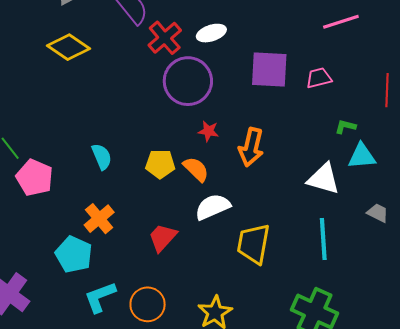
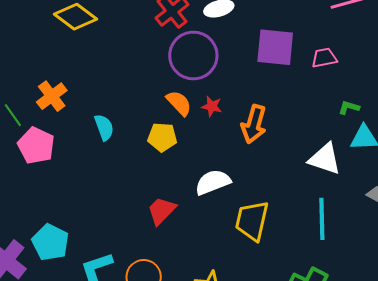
orange semicircle: (196, 169) -> (179, 103), moved
orange cross: (99, 219) -> (52, 96), moved
cyan pentagon: (74, 254) -> (50, 242), moved

